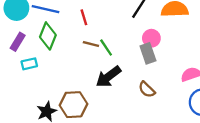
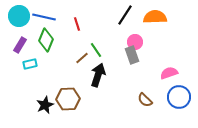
brown line: (91, 44) -> (82, 58), moved, turned -56
black arrow: (108, 77) -> (98, 75), turned 145
brown semicircle: (147, 89) -> (145, 100), moved

